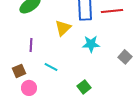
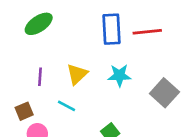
yellow triangle: (63, 28) -> (77, 74), moved
gray square: (125, 57) -> (164, 93), size x1.5

